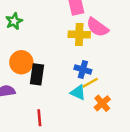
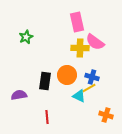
orange circle: (21, 62) -> (67, 75), moved
blue cross: (83, 70) -> (92, 77), moved
orange cross: (102, 103) -> (106, 115), moved, turned -32

